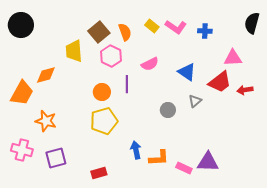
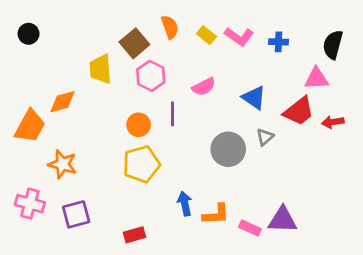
black semicircle: (252, 23) -> (333, 45), moved
black circle: (21, 25) -> (29, 34), size x0.6
orange semicircle: (125, 32) -> (170, 27), moved
gray circle: (168, 110) -> (228, 149), size x1.6

